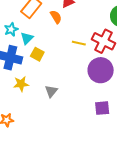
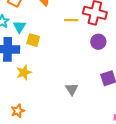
purple circle: (101, 70) -> (98, 42), size x0.6
gray triangle: (51, 91) -> (72, 89), moved

